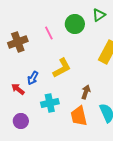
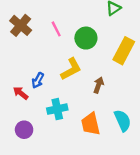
green circle: (75, 24) -> (86, 38), moved
brown cross: (18, 42) -> (21, 25), moved, turned -30
brown arrow: (86, 92) -> (99, 85), moved

